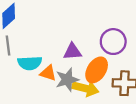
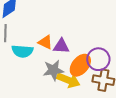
purple circle: (113, 42) -> (98, 59), moved
orange triangle: (48, 73) -> (45, 42), moved

